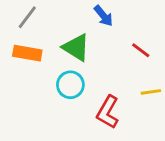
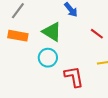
red L-shape: (108, 112) -> (74, 77), turned 140

